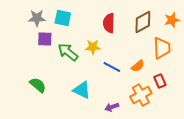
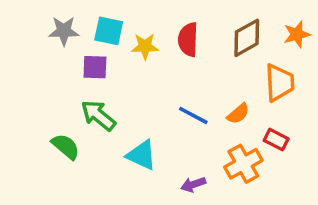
purple square: (45, 39) -> (95, 67), moved
yellow star: (93, 47) -> (145, 46), moved
green arrow: (68, 52) -> (98, 115), moved
red rectangle: (160, 81) -> (276, 140), turned -40

